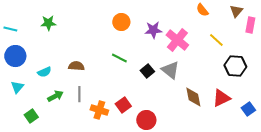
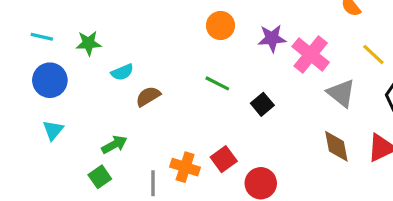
green star: (48, 23) -> (89, 43), moved
brown semicircle: (76, 66) -> (148, 96), turned -35
gray triangle: (170, 70) -> (341, 93), moved
cyan semicircle: (44, 72) -> (122, 72), moved
gray line: (79, 94) -> (153, 183), moved
green square: (31, 116) -> (100, 177), moved

